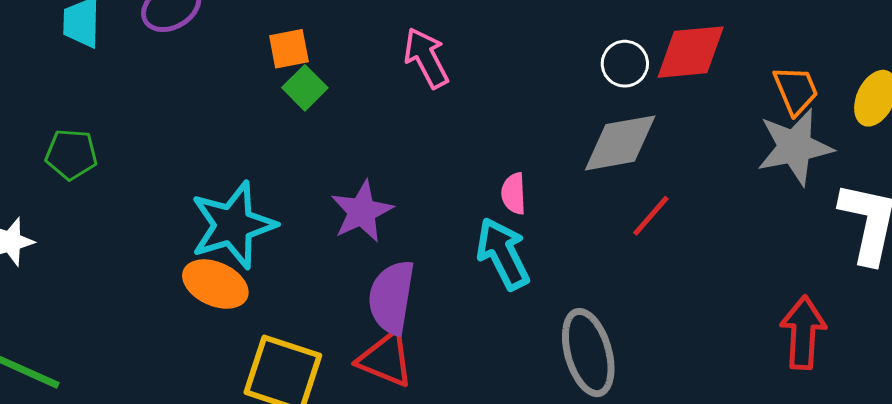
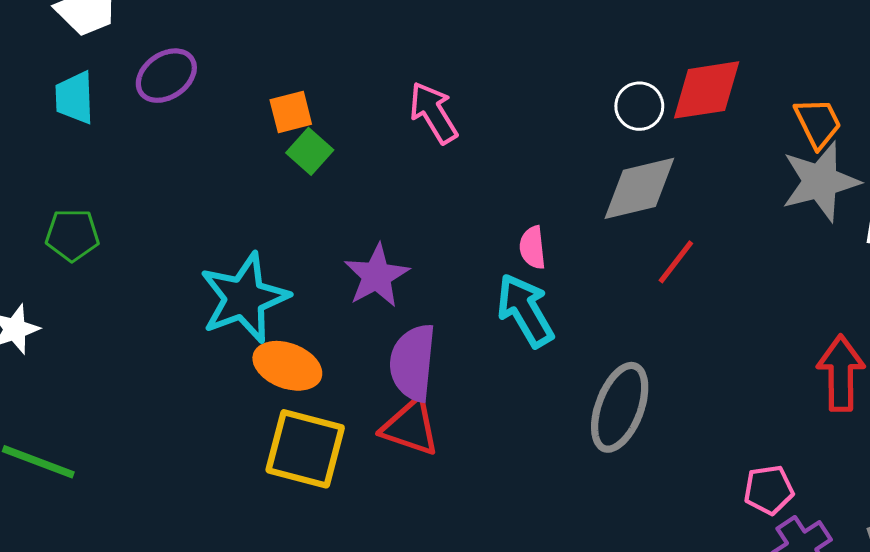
orange ellipse: (215, 284) -> (287, 366), moved
gray ellipse: (588, 353) -> (620, 407), turned 40

